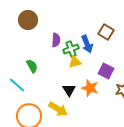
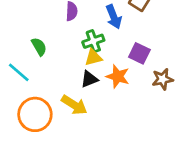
green cross: (71, 49) -> (93, 41), moved
yellow triangle: (75, 62) -> (93, 57), moved
black triangle: (69, 90) -> (89, 79), turned 40

